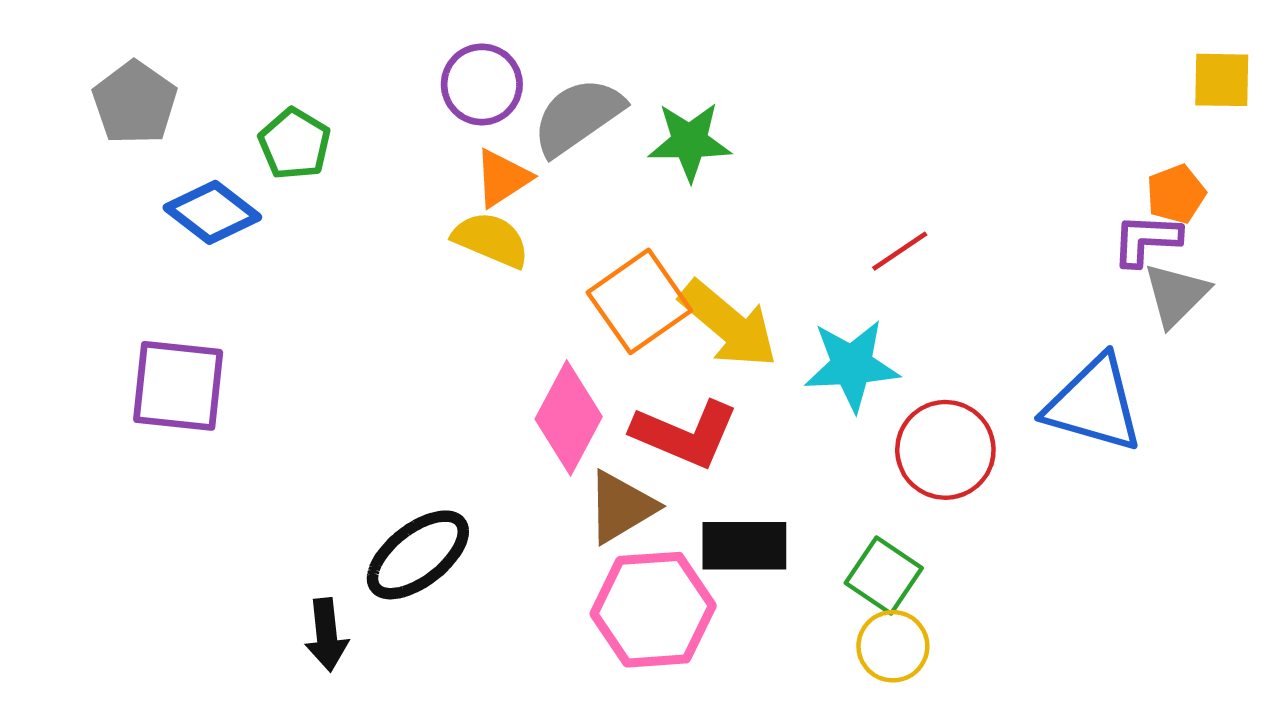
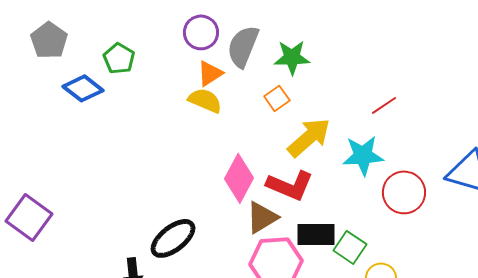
gray semicircle: (578, 116) -> (243, 46), turned -33
orange square: (639, 301) -> (277, 98), moved, size x0.6
yellow arrow: (728, 324) -> (309, 137), turned -81
purple square: (178, 386) -> (29, 217), moved, turned 30
green square: (884, 575) -> (350, 247), moved

